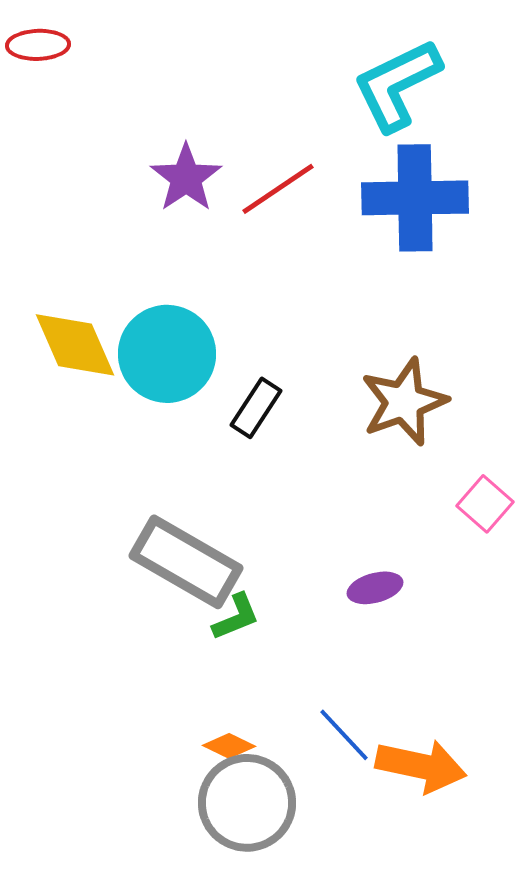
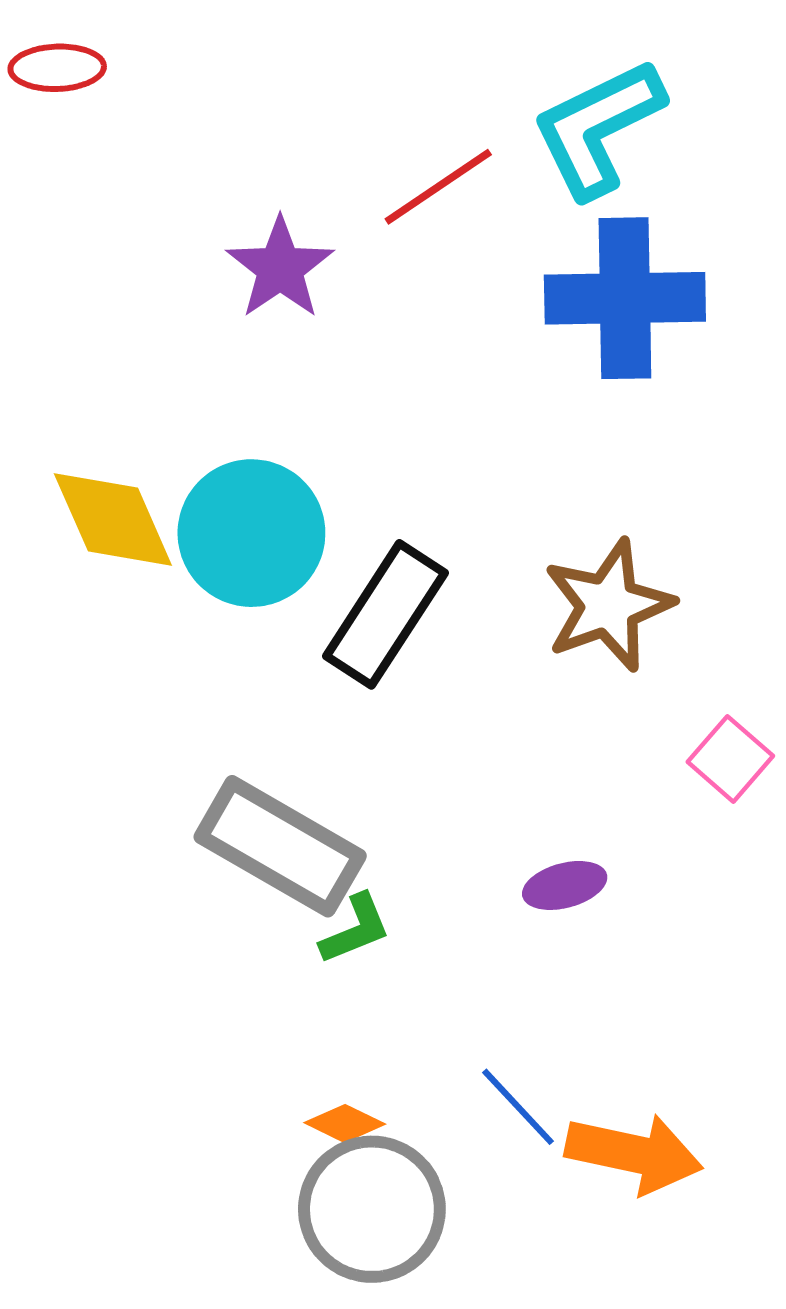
red line: (278, 189) -> (438, 187), moved
black rectangle: (256, 408) -> (385, 614), size x1.6

